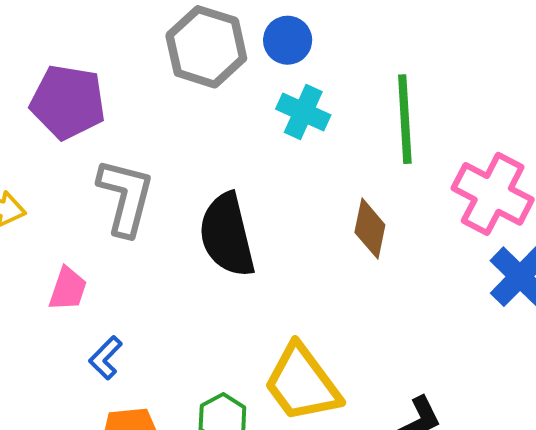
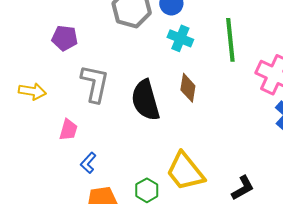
purple pentagon: (68, 102) -> (65, 38), size x0.7
brown diamond: (370, 229) -> (188, 88), moved

